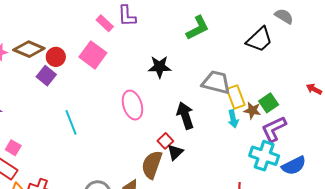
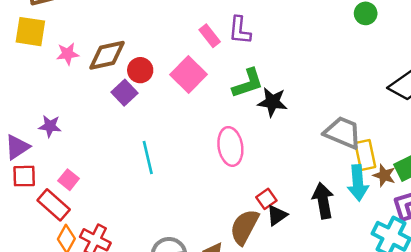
green L-shape: (198, 28) -> (248, 83), moved
brown diamond: (29, 49) -> (107, 55), turned -44
black arrow: (185, 116) -> (323, 201), moved
cyan arrow: (233, 119) -> (358, 183), size x1.5

